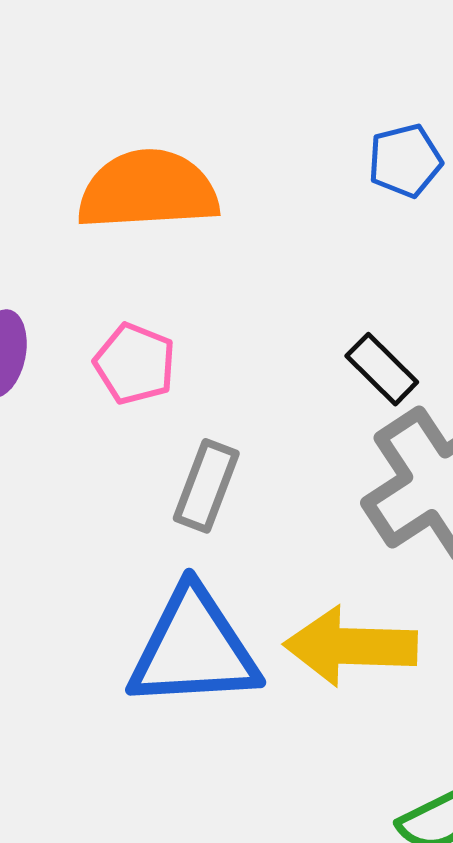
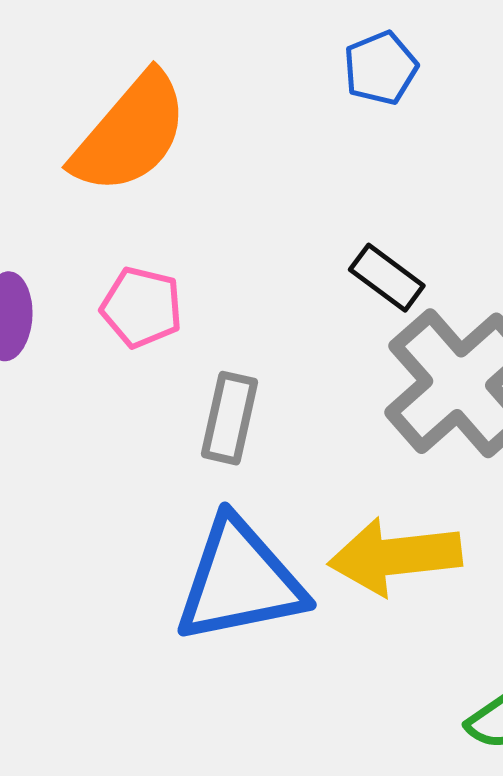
orange semicircle: (148, 190) -> (130, 133), turned 142

